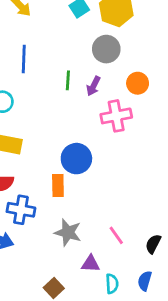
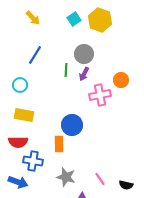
gray circle: (106, 49) -> (84, 54), moved
blue line: (24, 59) -> (35, 55), turned 30
orange circle: (138, 83) -> (121, 80), moved
black semicircle: (153, 244) -> (126, 185), turned -104

